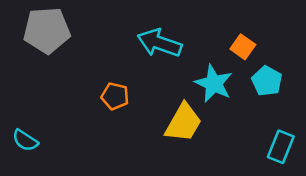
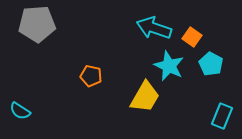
cyan arrow: (159, 43) -> (154, 28), moved

